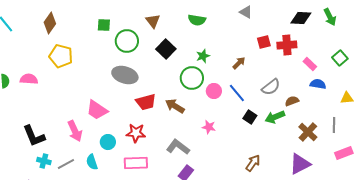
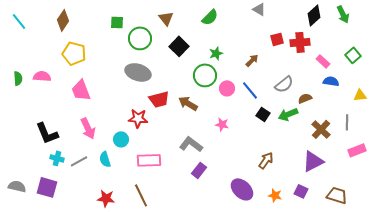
black diamond: (301, 18) -> (314, 15), turned -45
green semicircle: (197, 20) -> (210, 17), turned -54
pink trapezoid: (97, 110) -> (81, 90), moved, turned 35
red star: (136, 133) -> (138, 118), moved

